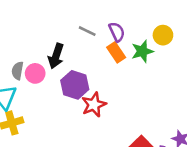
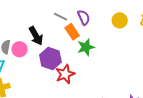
green star: (142, 51) -> (86, 47), moved
orange rectangle: (116, 52) -> (72, 32), moved
black arrow: (56, 56) -> (36, 36), turned -48

